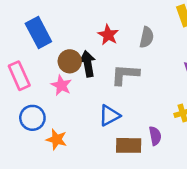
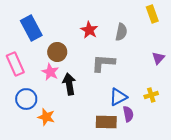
black arrow: (88, 64) -> (69, 84), moved
blue triangle: (109, 115) -> (118, 97), moved

